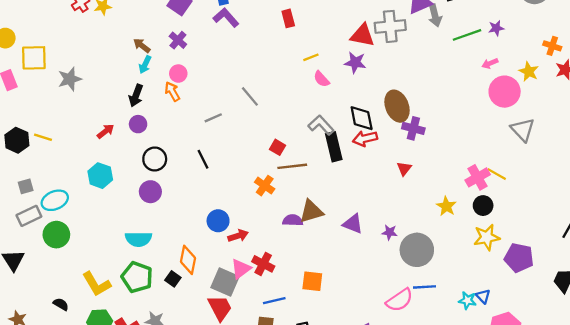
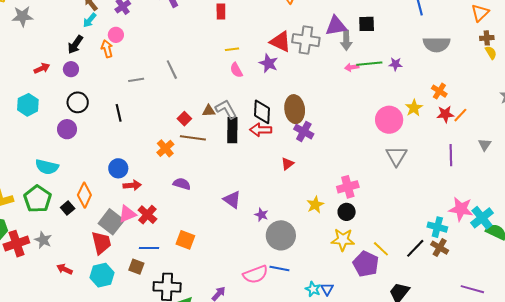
pink arrow: (490, 63) -> (352, 67), moved
yellow line: (497, 174) -> (381, 249), moved
brown triangle: (311, 211) -> (209, 111), moved, size x0.6

